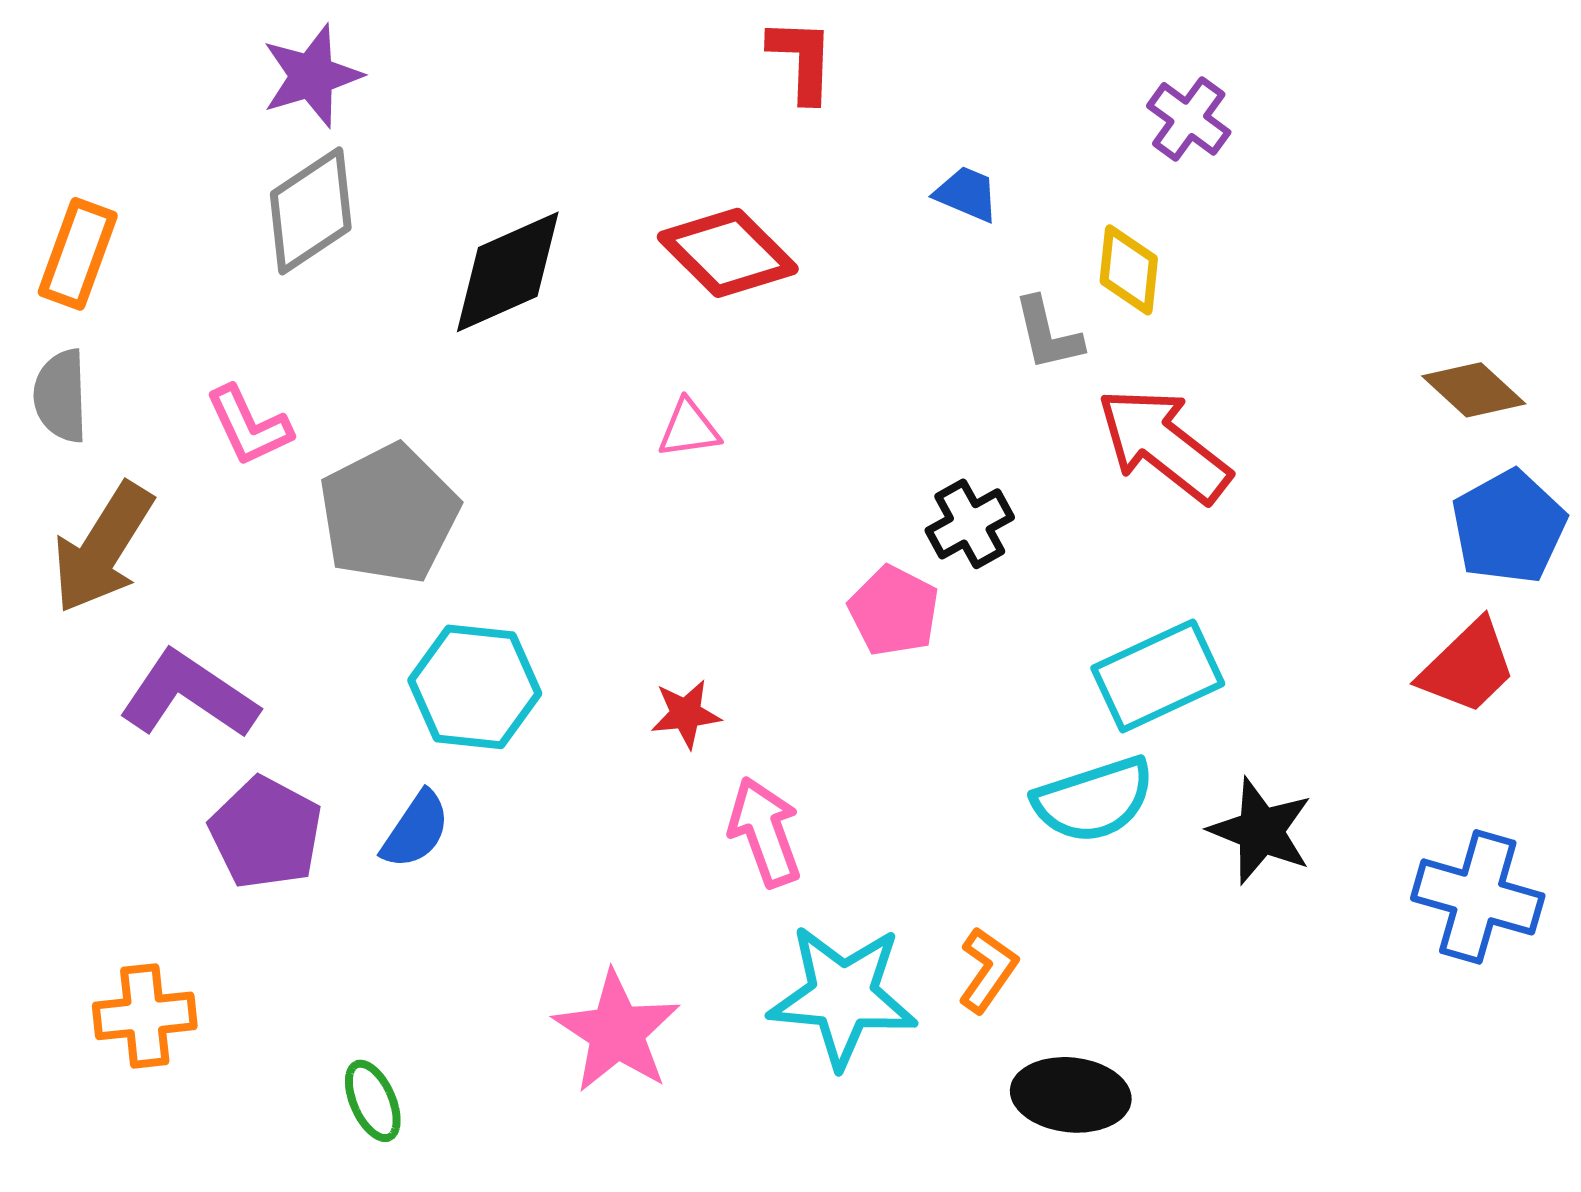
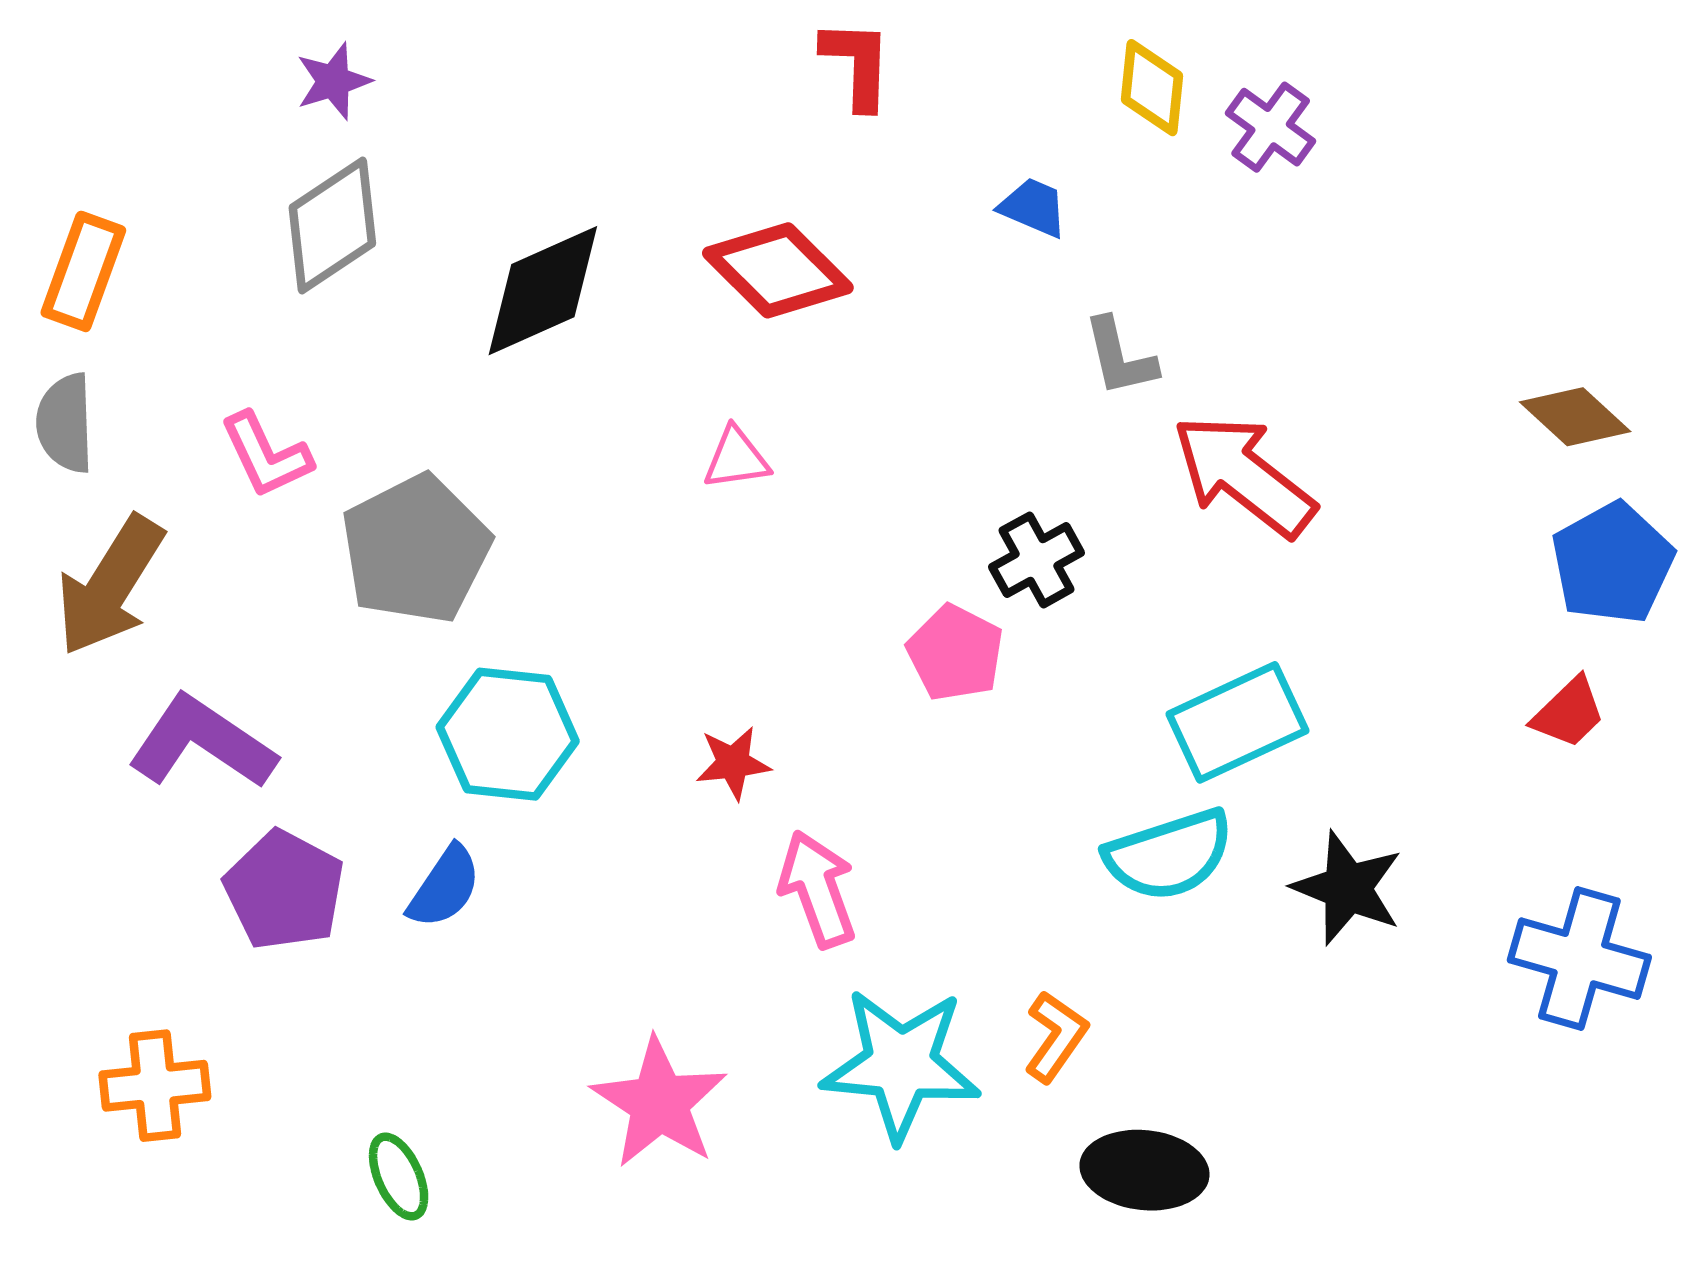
purple star: (312, 76) -> (333, 81), size x0.7
yellow diamond: (1129, 270) -> (1152, 88), moved
red trapezoid: (1468, 667) -> (1569, 713), size x0.7

